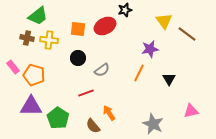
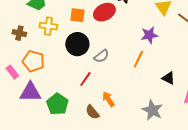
brown cross: (27, 38) -> (19, 33), moved
black circle: (78, 58) -> (77, 44), size x1.5
pink rectangle: (13, 67) -> (12, 72), moved
black triangle: (169, 79) -> (168, 78), moved, turned -32
red line: (86, 93) -> (85, 79), turned -35

